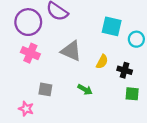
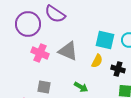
cyan square: (112, 26) -> (105, 40), moved
pink cross: (30, 53) -> (40, 53), moved

